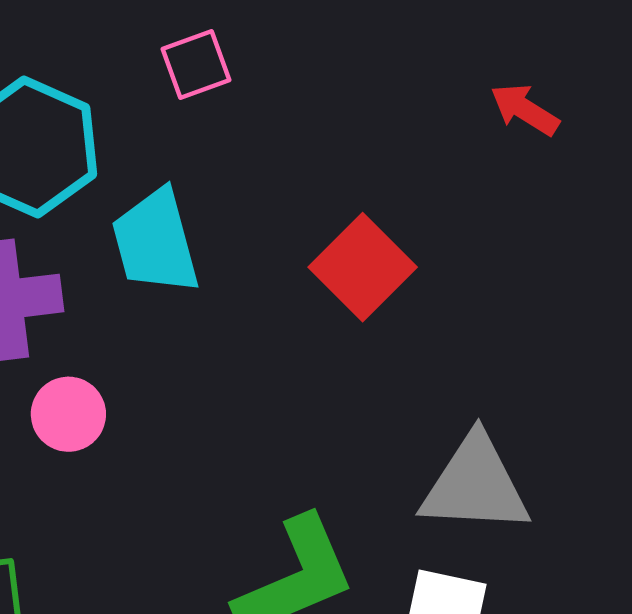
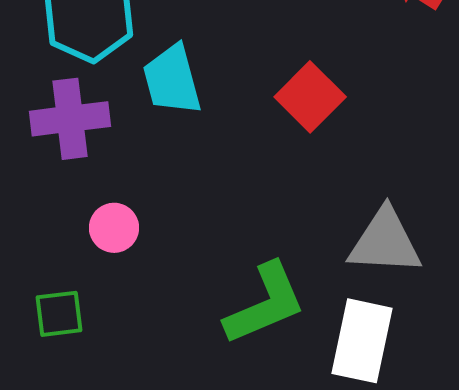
pink circle: (68, 414) -> (114, 228), moved

